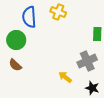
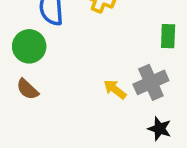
yellow arrow: (65, 77) -> (115, 89), moved

